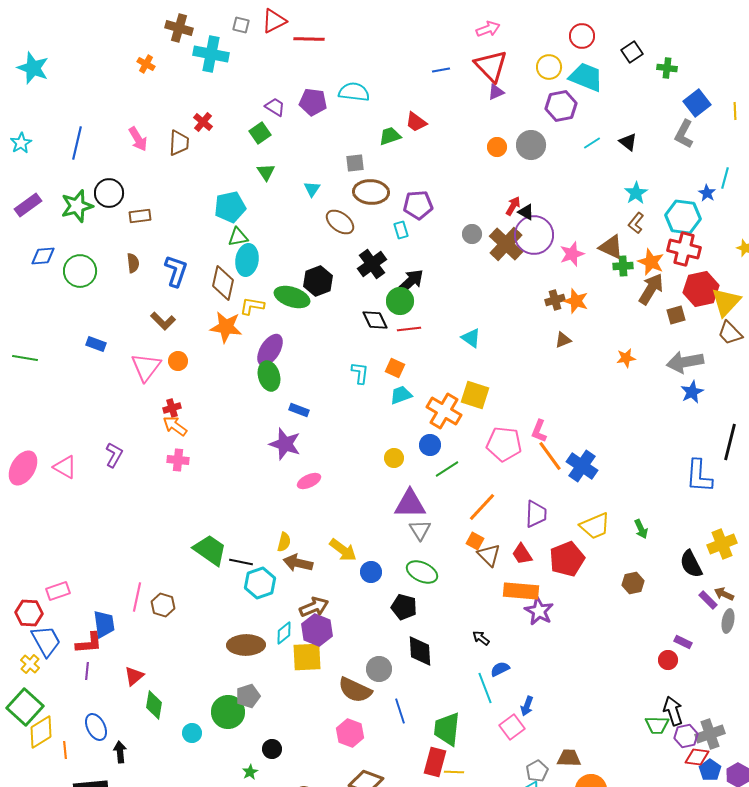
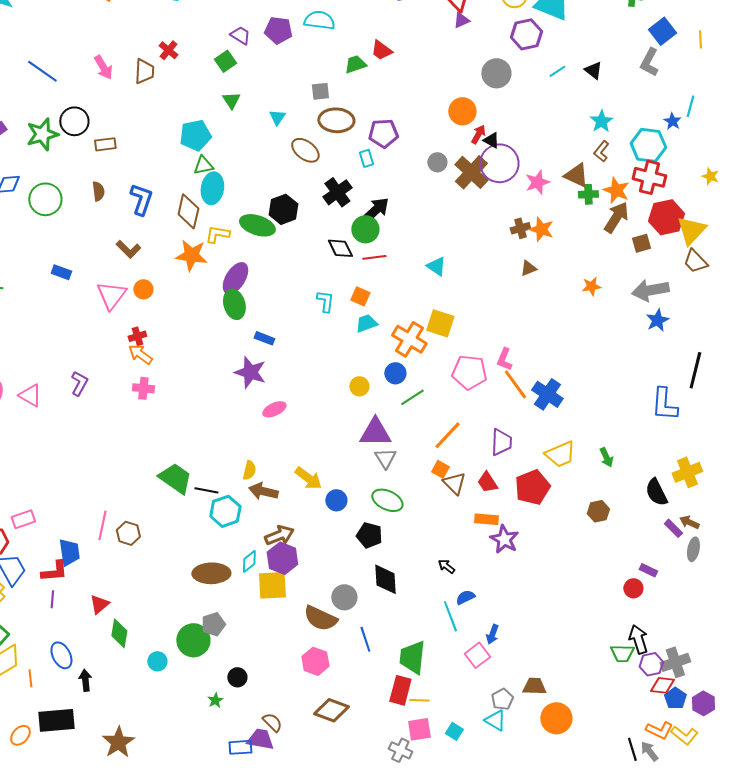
blue line: (77, 143) -> (42, 71), turned -68
orange circle: (497, 147) -> (462, 111), moved, size x1.4
orange rectangle: (521, 591) -> (486, 519), size x0.7

